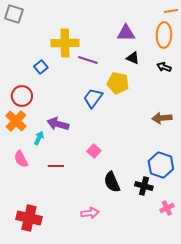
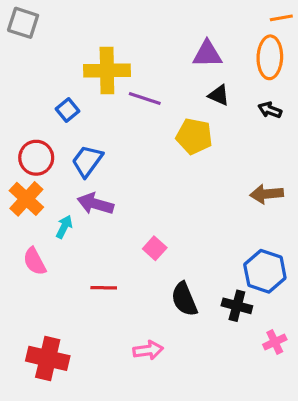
blue trapezoid: (93, 98) -> (87, 161), moved
red line: (56, 166) -> (104, 288), moved

